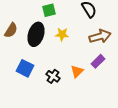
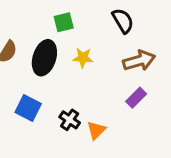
orange triangle: (77, 71) -> (96, 130), moved

